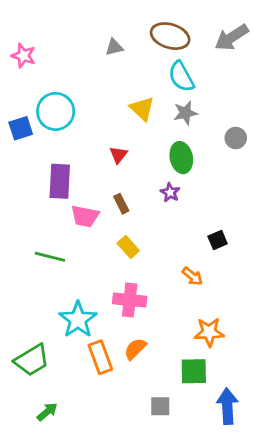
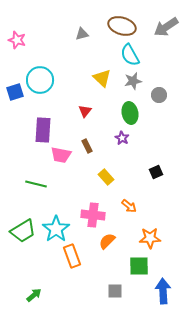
gray circle: (236, 138) -> (159, 95), moved
yellow rectangle: (128, 247) -> (106, 177), moved
orange arrow: (192, 276) -> (129, 206), moved
orange semicircle: (135, 349) -> (107, 241), moved
green trapezoid: (32, 360) -> (23, 231), moved

